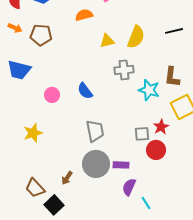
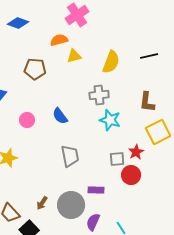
brown pentagon: (41, 35) -> (35, 69), moved
yellow triangle: (107, 41) -> (74, 56), moved
cyan star: (149, 90) -> (110, 120), moved
gray circle: (96, 164) -> (71, 205), moved
purple semicircle: (129, 187) -> (93, 222), moved

